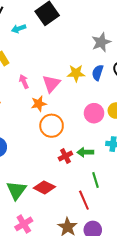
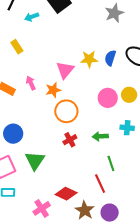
gray star: (101, 42) -> (114, 13), moved
pink arrow: (24, 81) -> (31, 83), moved
red cross: (65, 156) -> (70, 140), moved
red diamond: (44, 187) -> (66, 194), moved
green triangle: (16, 190) -> (35, 161), moved

